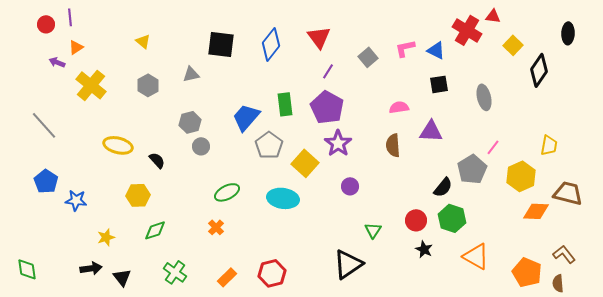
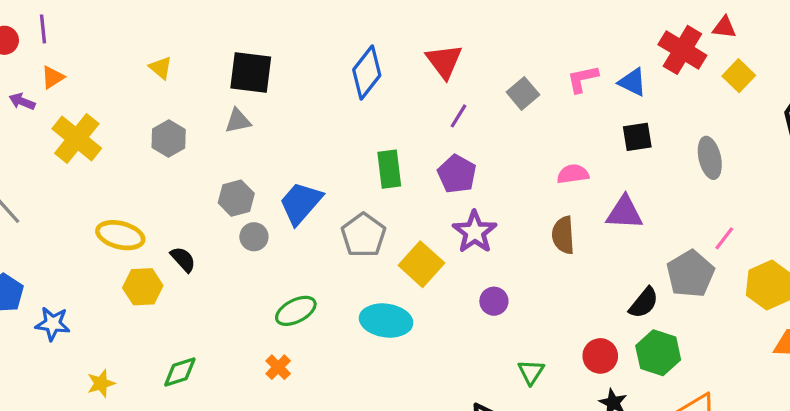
black square: (221, 44) -> (251, 72), moved
yellow square: (513, 45) -> (739, 76), moved
purple pentagon: (327, 107) -> (457, 174), size x0.7
blue trapezoid: (246, 117) -> (301, 203), moved
yellow hexagon: (138, 195) -> (143, 287), moved

